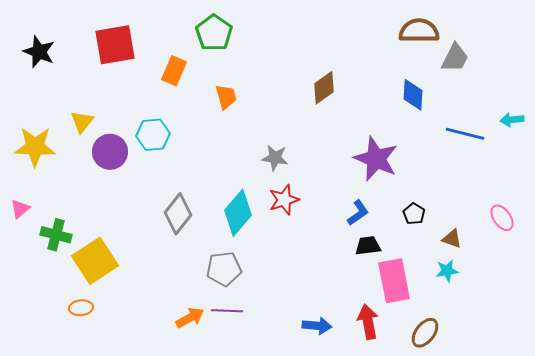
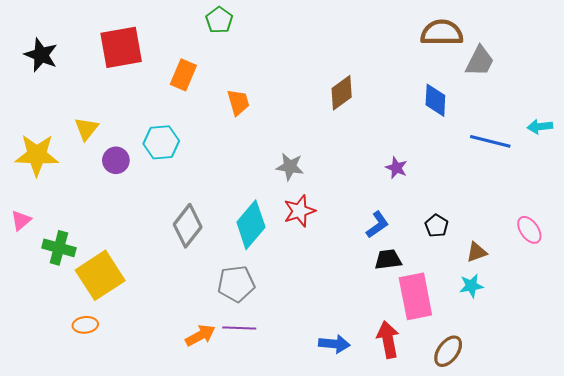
green pentagon: (214, 33) -> (219, 20), moved, size x0.7
purple circle: (110, 152) -> (116, 160), size x0.7
purple star: (376, 159) -> (396, 168), size x0.5
brown triangle: (452, 239) -> (477, 252), turned -40

